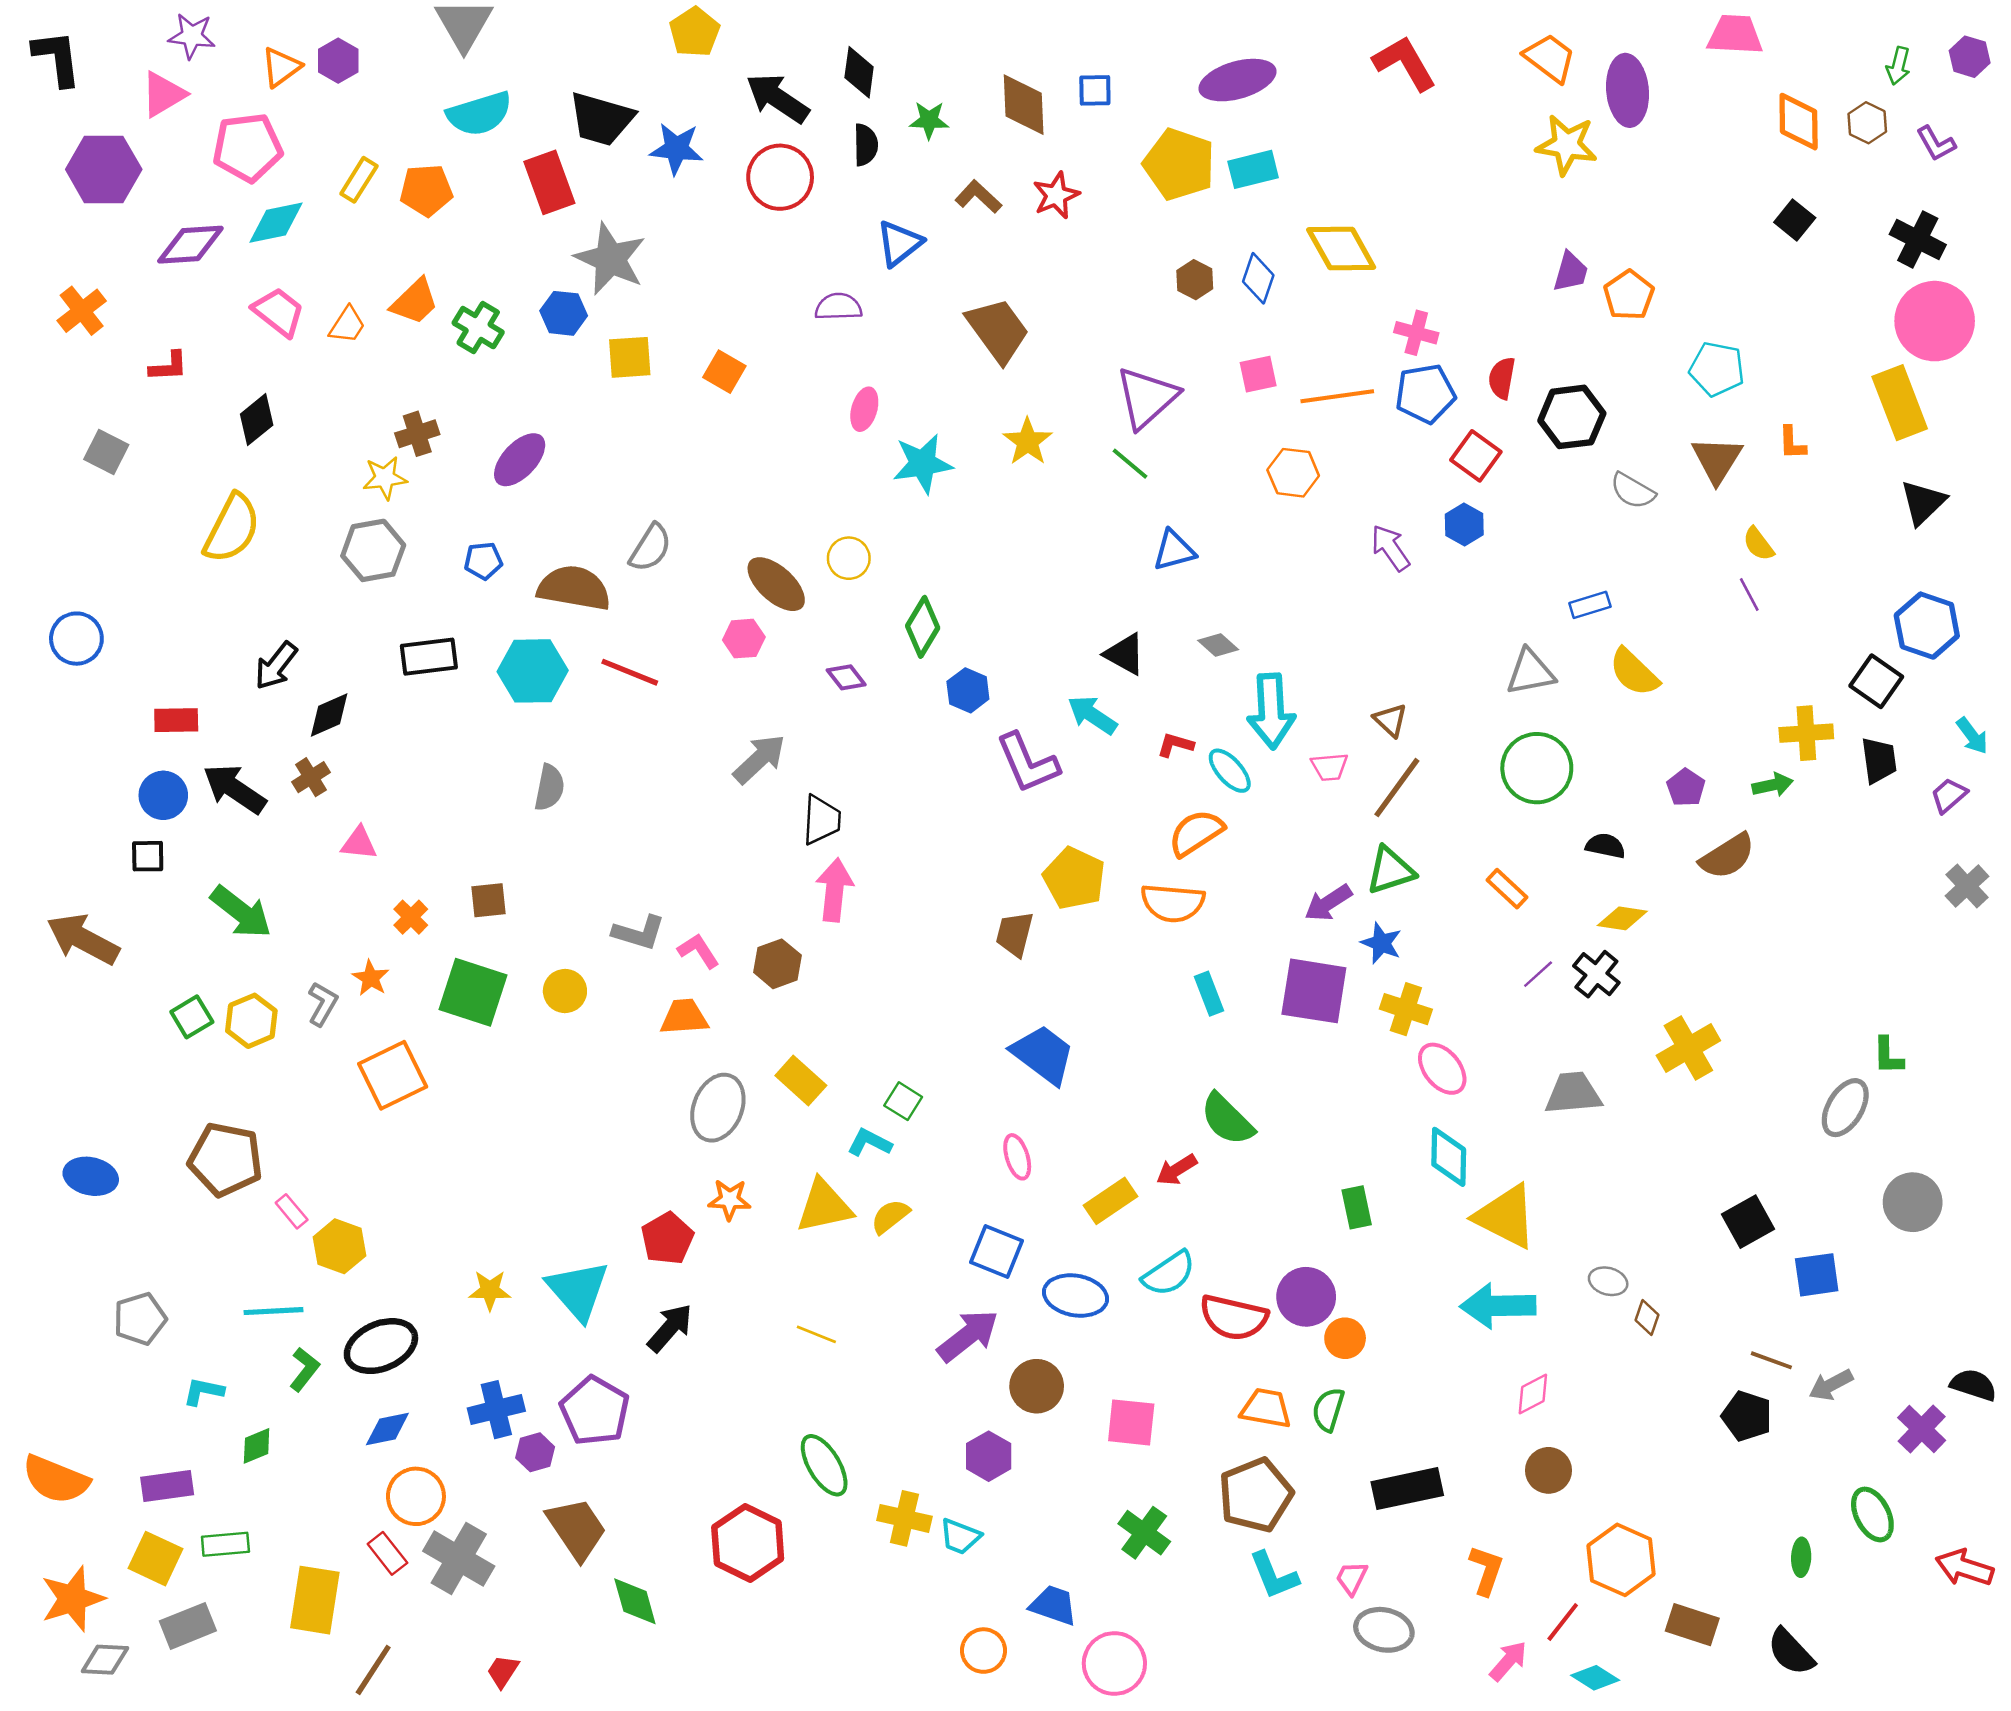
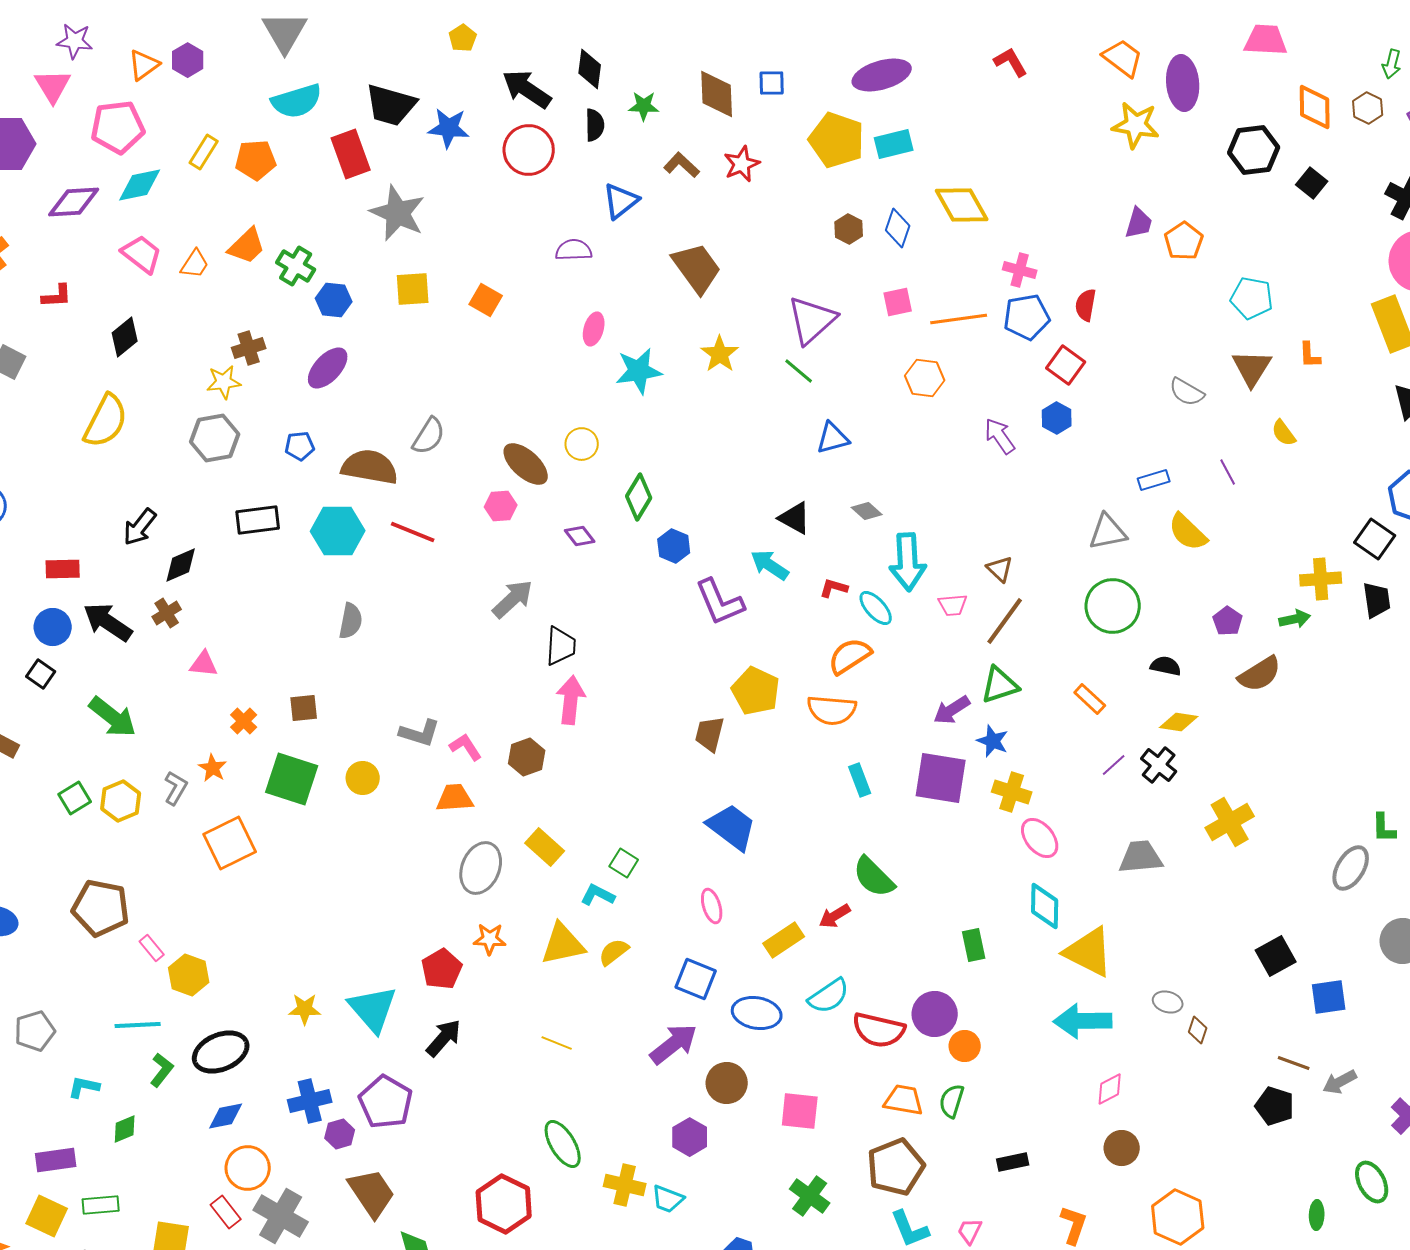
yellow pentagon: (695, 32) -> (463, 38), size x0.7
red L-shape: (1405, 63) -> (1011, 62), size x0.7
pink triangle: (163, 94) -> (53, 86), turned -30
blue hexagon: (564, 313) -> (334, 300), moved
black hexagon: (1572, 417) -> (1254, 150), moved
purple line: (1749, 594) -> (1228, 472), moved
black square: (148, 856) -> (41, 674), turned 36
black rectangle: (1407, 1489) -> (1013, 1162), size x0.6

